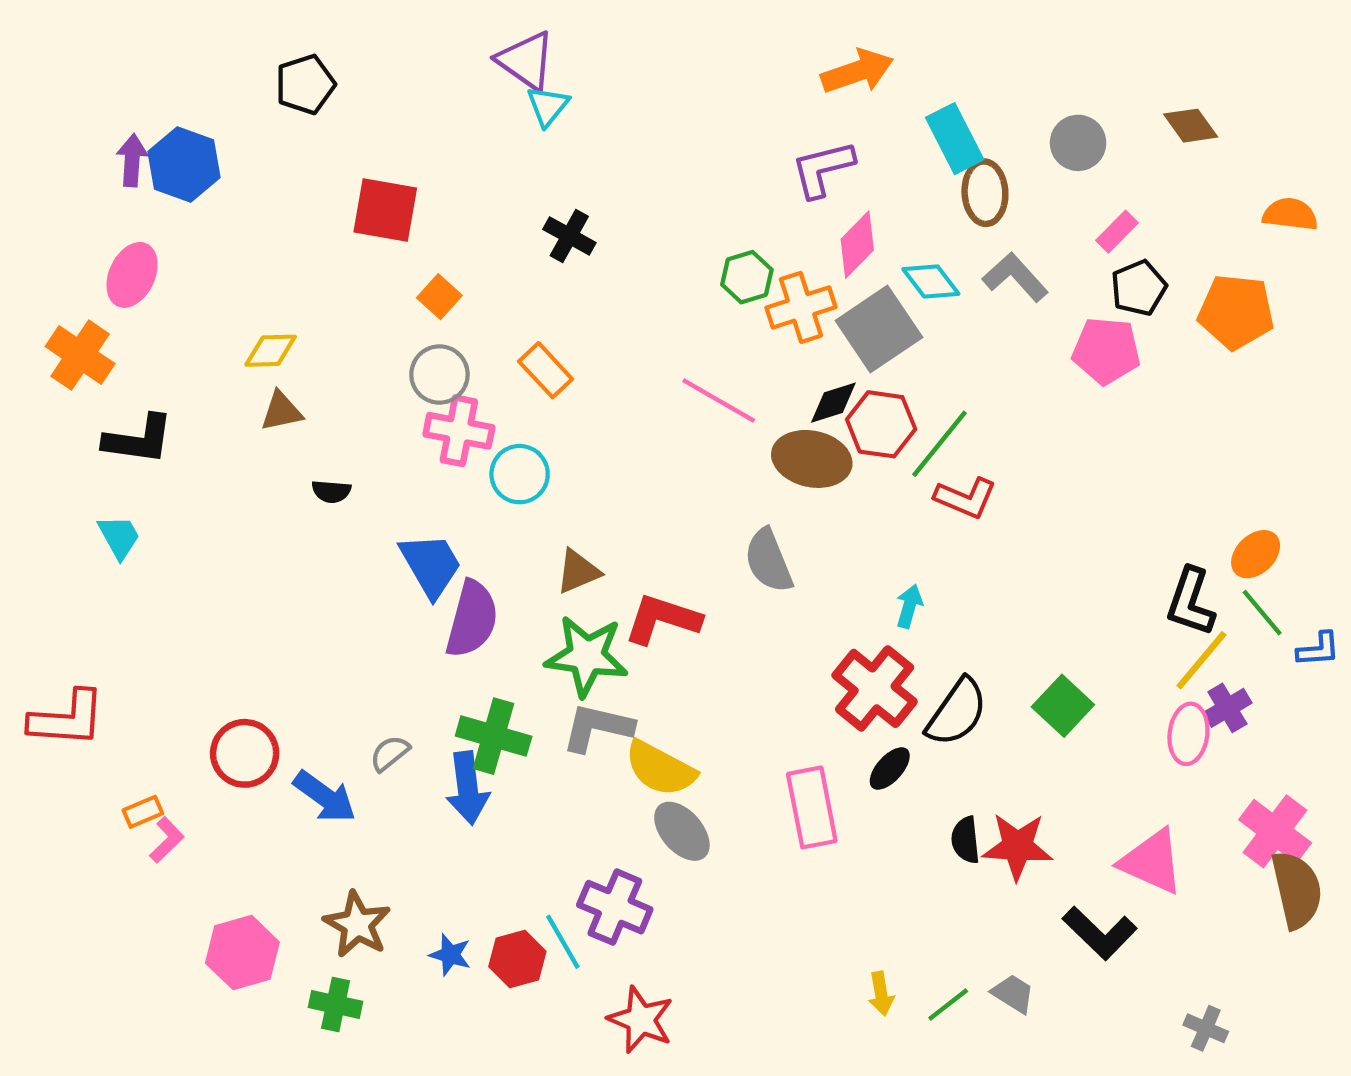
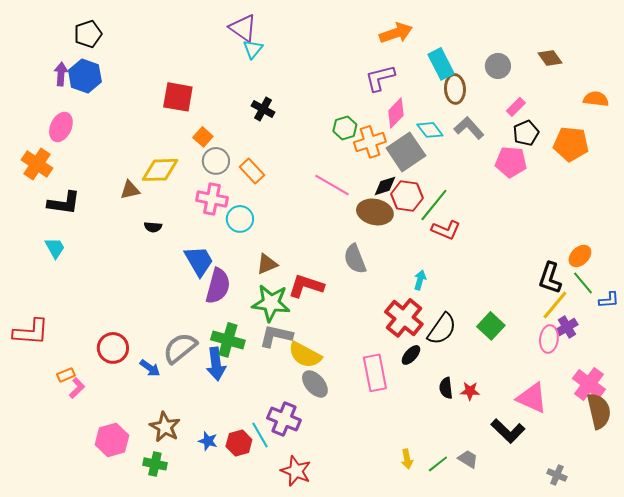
black pentagon: (305, 84) -> (88, 34), moved
yellow diamond: (271, 351) -> (160, 170), moved, size x1.5
gray circle: (439, 375) -> (216, 161), moved
gray semicircle: (390, 753) -> (180, 348), size x1.8
blue arrow: (325, 797) -> (150, 368), size x0.7
red star: (1017, 846) -> (470, 391), size x0.6

